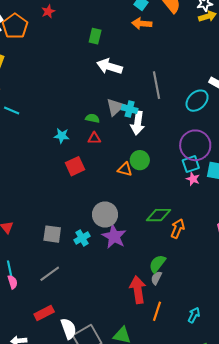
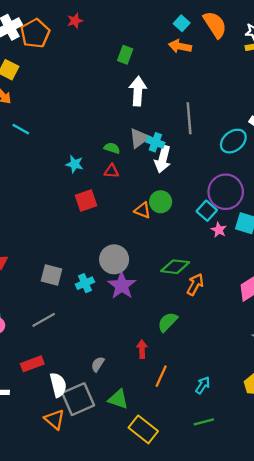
white arrow: (109, 66) -> (138, 91), turned 70
cyan square: (191, 164) -> (207, 211), moved, turned -36
gray semicircle: (156, 278) -> (98, 364), moved
red arrow: (138, 290) -> (142, 349), size x0.6

